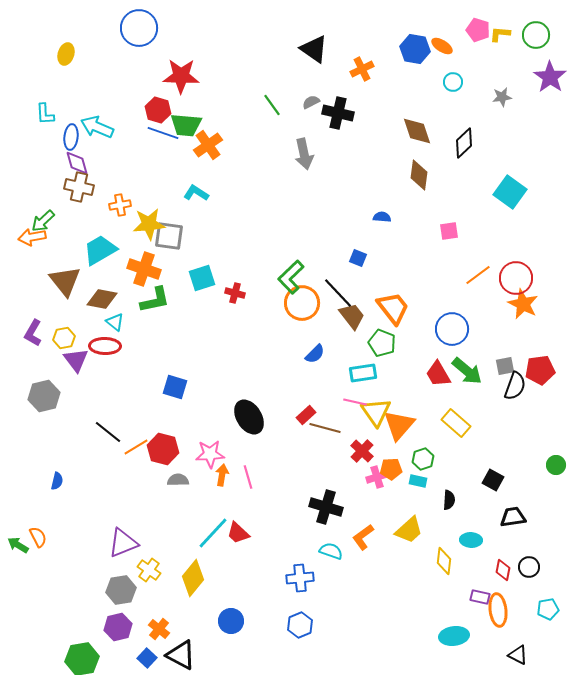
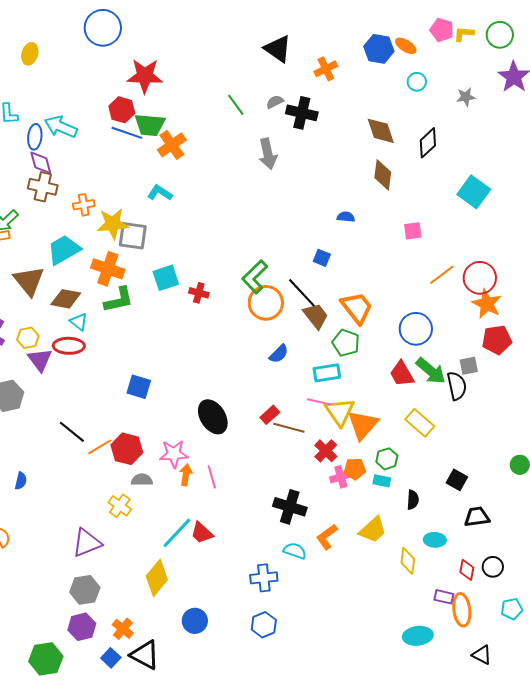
red pentagon: (540, 370) -> (497, 340), moved
black semicircle: (515, 386) -> (457, 386), moved, turned -32
yellow cross: (149, 570) -> (120, 506), moved

